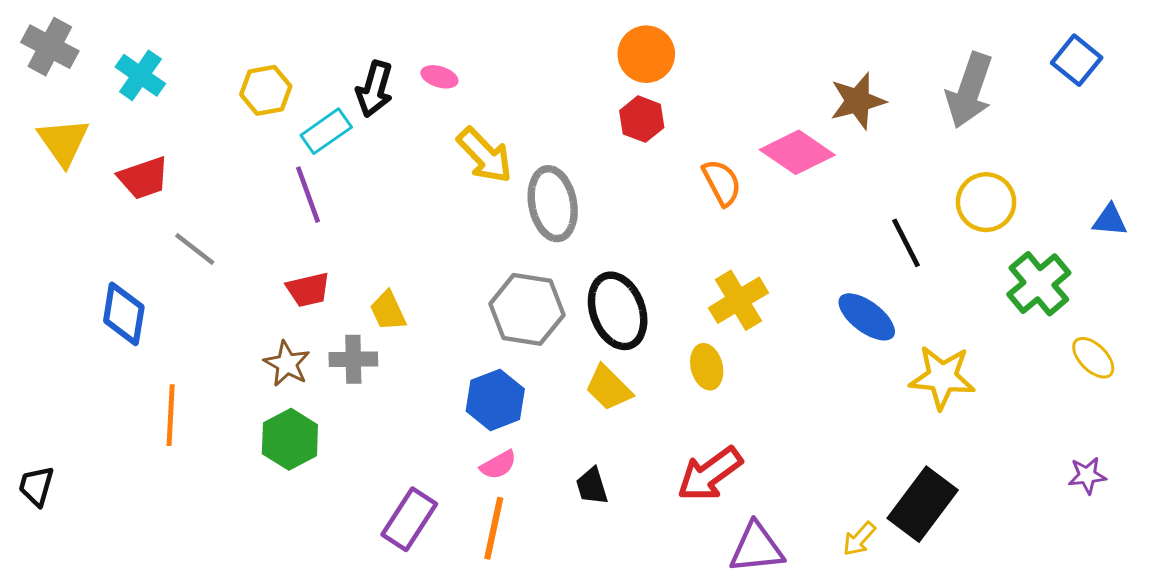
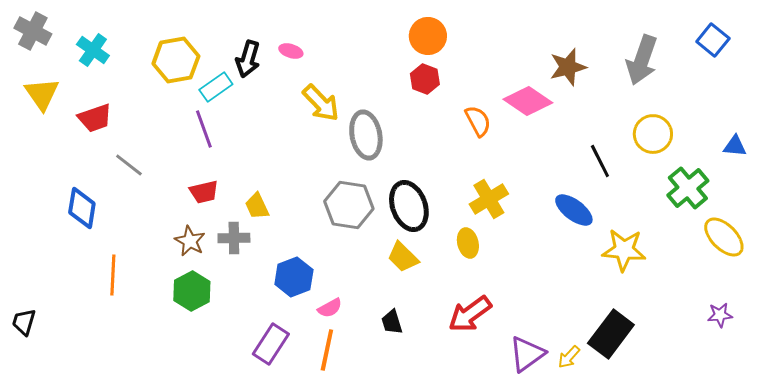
yellow hexagon: (266, 90) -> (176, 60), size x1.4
yellow ellipse: (1093, 358) -> (724, 237), size x1.4
blue hexagon: (495, 400) -> (294, 277), moved
purple triangle: (757, 548) -> (527, 354), moved, turned -30

